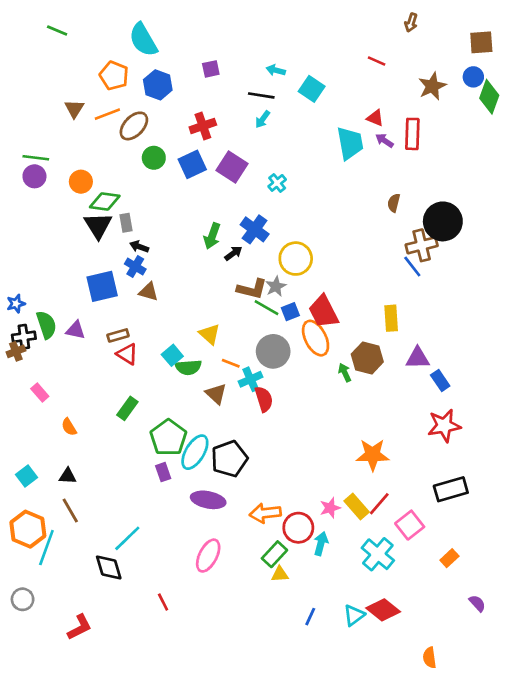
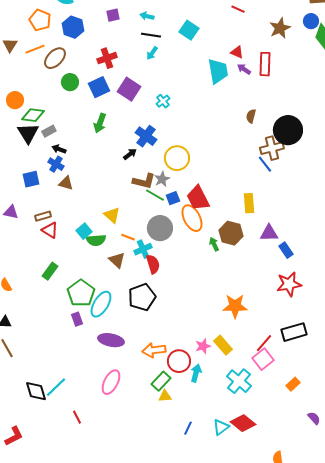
cyan arrow: (276, 70) -> (147, 16), moved
gray rectangle: (126, 223) -> (49, 131), turned 72
green arrow: (212, 236) -> (100, 123), moved
blue square: (102, 286) -> (31, 179), size x0.7
black pentagon: (229, 459) -> (142, 297), moved
red line: (379, 504) -> (264, 343), moved
cyan line: (127, 538) -> (56, 387), moved

